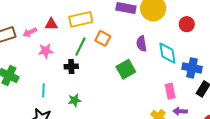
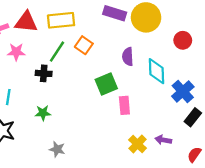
red triangle: (51, 24) -> (26, 22), size x1.5
blue cross: (192, 68) -> (183, 91), turned 30
pink rectangle: (170, 91) -> (124, 105), moved

